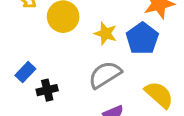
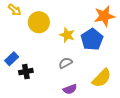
gray semicircle: (105, 75) -> (65, 63), size x0.6
yellow semicircle: (159, 95) -> (102, 78), turned 90

